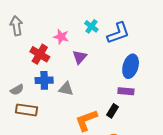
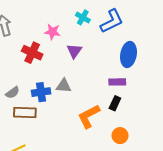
blue cross: (44, 80) -> (41, 92), moved
purple rectangle: (126, 91) -> (117, 82), moved

